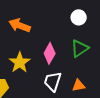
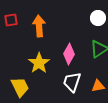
orange arrow: (20, 25) -> (39, 26), turned 65

